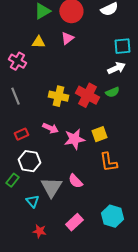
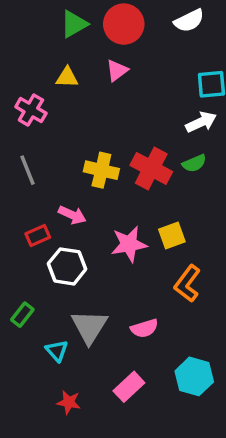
pink arrow: (50, 128) -> (72, 215), moved
white hexagon: (29, 161) -> (67, 266), moved
orange L-shape: (108, 162) -> (187, 284), turned 45
pink semicircle: (75, 181) -> (144, 328), moved, turned -63

